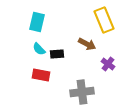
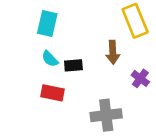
brown arrow: (87, 44) -> (113, 52), turned 60

